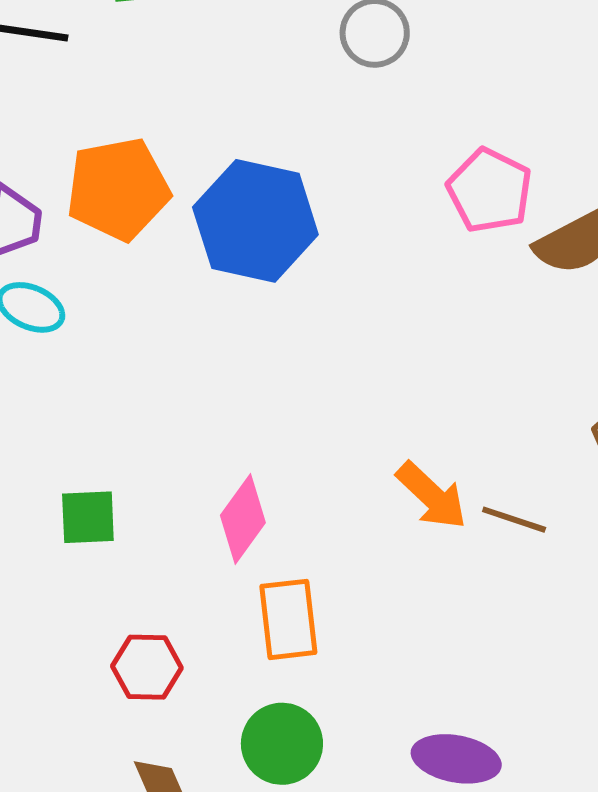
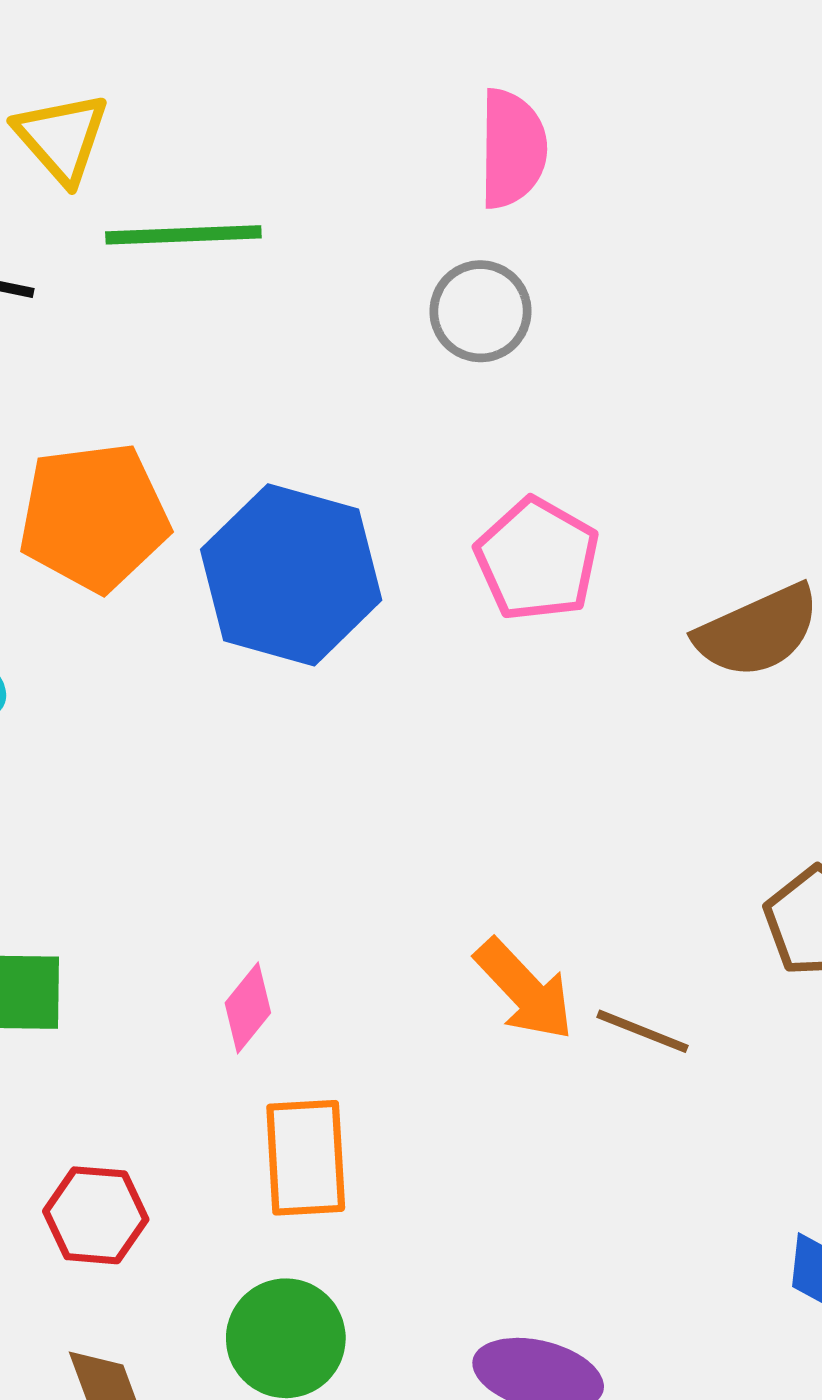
pink pentagon: (490, 190) -> (537, 559), moved
pink diamond: (243, 519) -> (248, 1008), size x0.7

